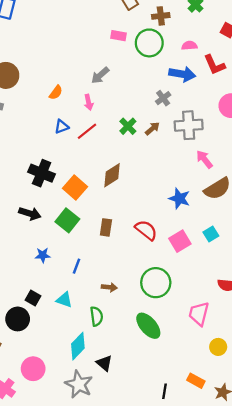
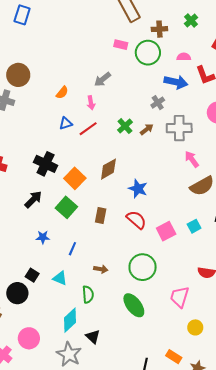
blue star: (179, 198) -> (138, 189), moved
black arrow: (30, 214) -> (33, 199), turned -66

